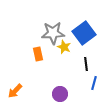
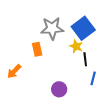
yellow star: (64, 47) -> (76, 46), moved
orange arrow: (15, 91) -> (14, 71), moved

